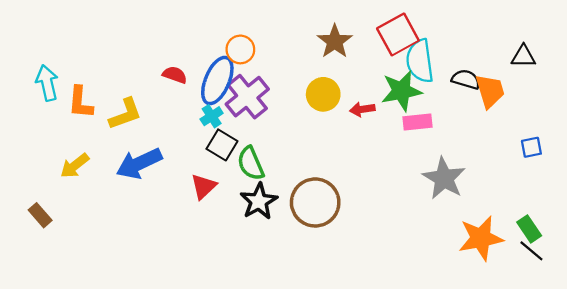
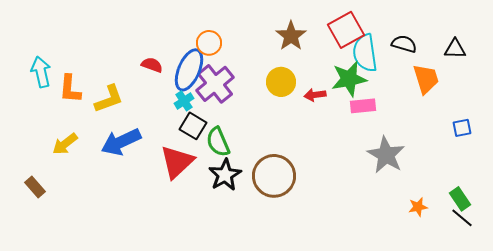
black semicircle: (466, 79) -> (404, 44), moved
red triangle: (204, 186) -> (177, 162), size x1.5
orange star: (481, 238) -> (418, 207), size x0.5

